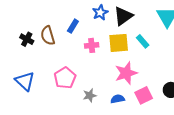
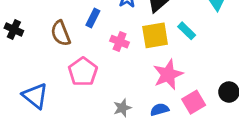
black cross: (27, 39) -> (14, 29), moved
pink cross: (92, 45) -> (120, 42), turned 32
pink pentagon: (65, 78) -> (83, 72), moved

